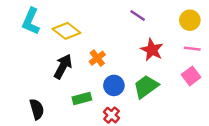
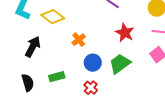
black arrow: (63, 66) -> (33, 47), moved
green rectangle: (82, 98) -> (57, 77), moved

